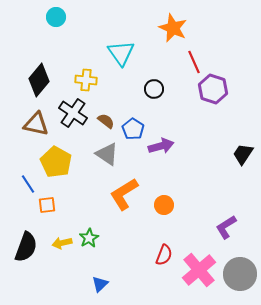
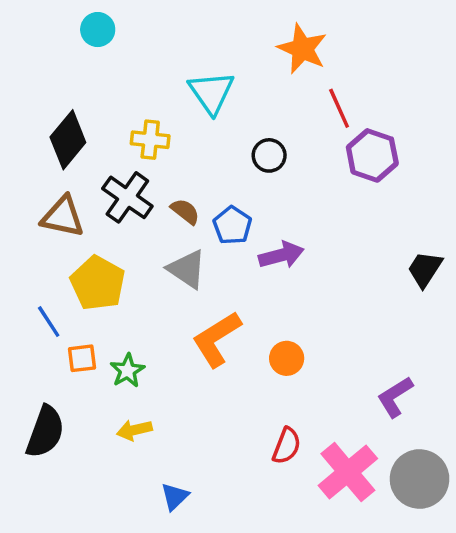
green star: (89, 238) -> (127, 371), moved
yellow arrow: (62, 243) -> (134, 430), moved

